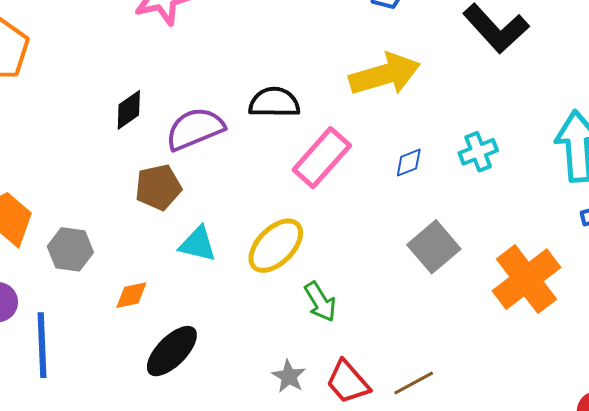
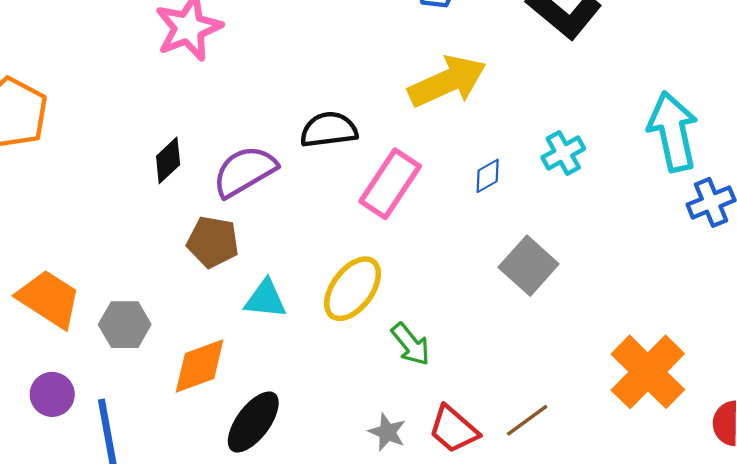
brown pentagon: (158, 187) -> (213, 242), turned 30
orange cross: (527, 279) -> (648, 372), moved
orange diamond: (131, 295) -> (200, 366), size x1.6

